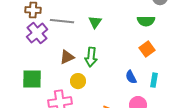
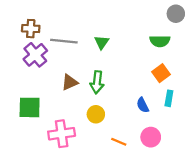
cyan rectangle: (154, 80) -> (169, 98), moved
yellow circle: (78, 81) -> (96, 114), moved

